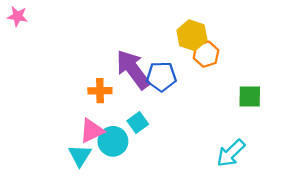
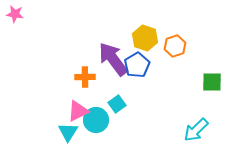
yellow hexagon: (192, 35) -> (145, 38), moved
blue pentagon: (161, 76) -> (137, 65), turned -30

